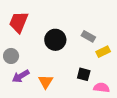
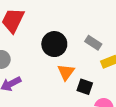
orange triangle: (46, 82) -> (66, 72), moved

